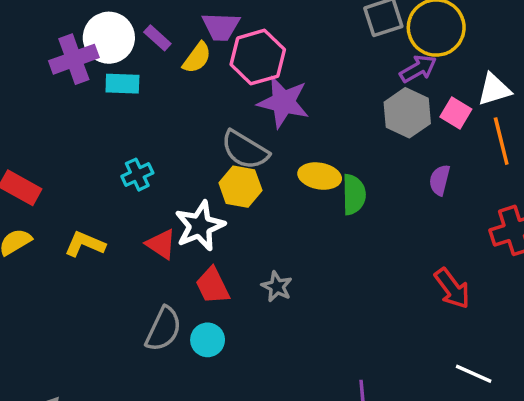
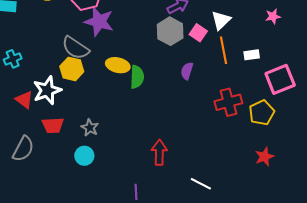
white triangle: (494, 90) -> (221, 20), turned -30
red trapezoid: (213, 286) -> (53, 125), turned -70
red arrow: (452, 288) -> (159, 152), moved, turned -145
cyan circle: (208, 340) -> (84, 156), moved

